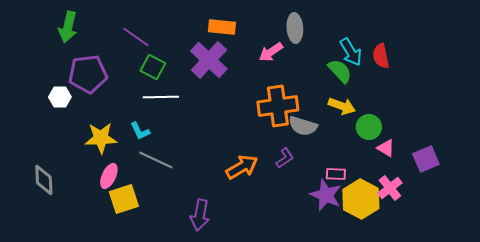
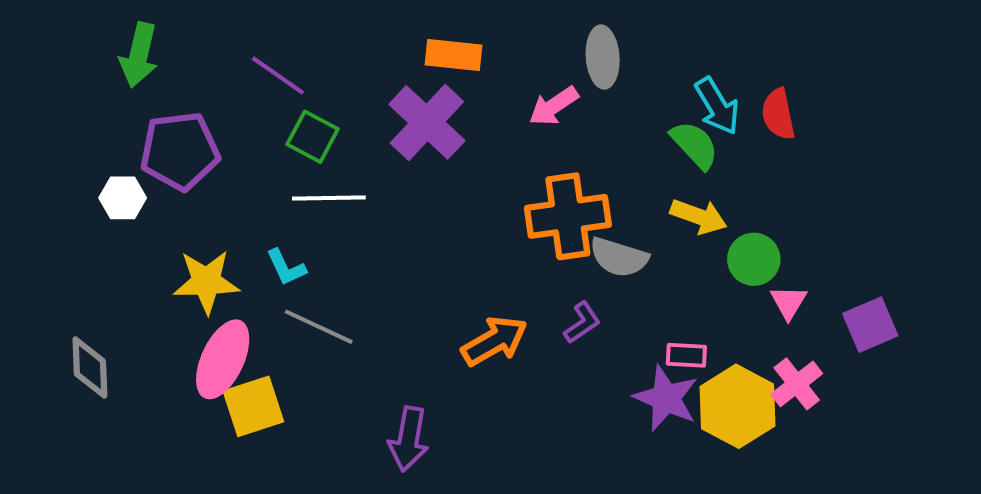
pink triangle: (386, 148) -> (789, 302), turned 30
pink ellipse: (109, 176) -> (223, 359), size x1.5

